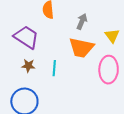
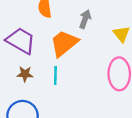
orange trapezoid: (81, 48) -> (64, 43), moved, turned 132

